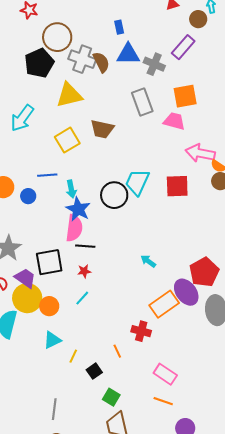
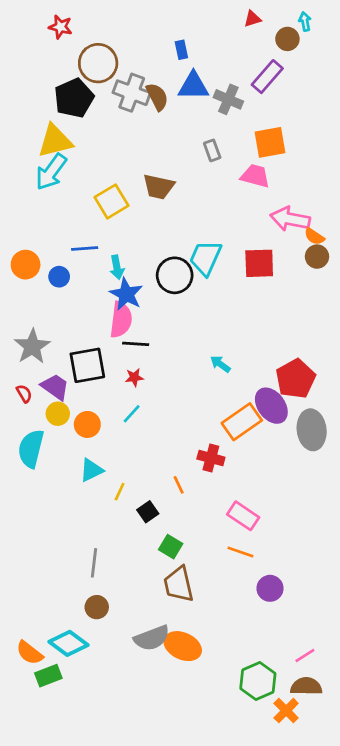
yellow triangle: (69, 95) -> (55, 141), moved
gray rectangle: (142, 102) -> (212, 150), size x0.6
yellow circle: (27, 298) -> (58, 414), size x0.6

